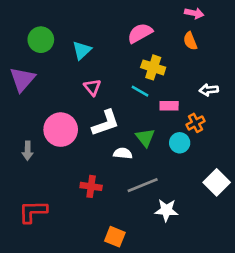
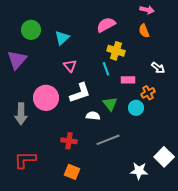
white arrow: (209, 90) -> (158, 68), turned -136
cyan line: (140, 91) -> (106, 69), turned 40
gray arrow: (28, 151) -> (21, 114), size x1.5
white square: (217, 182) -> (164, 157), moved
white star: (166, 210) -> (139, 171), moved
orange square: (115, 237) -> (72, 172), moved

